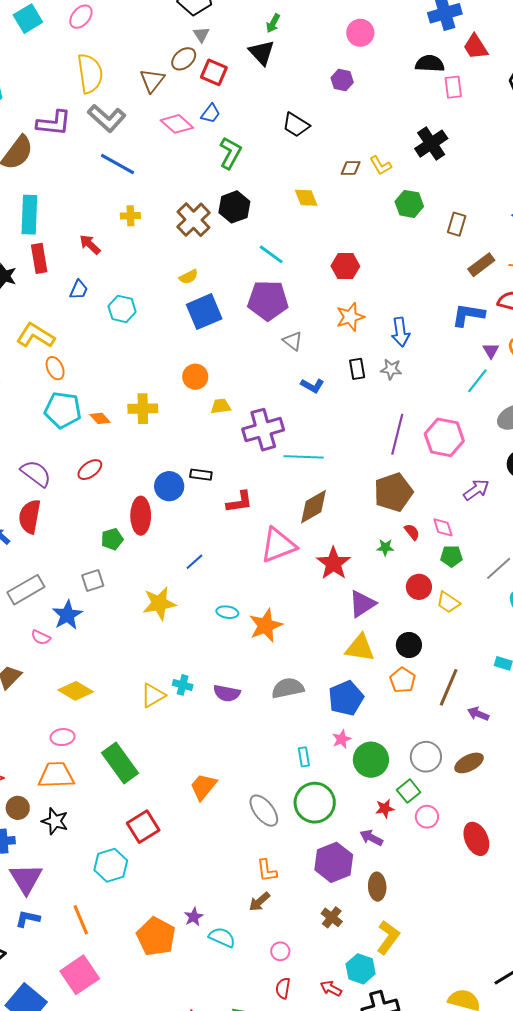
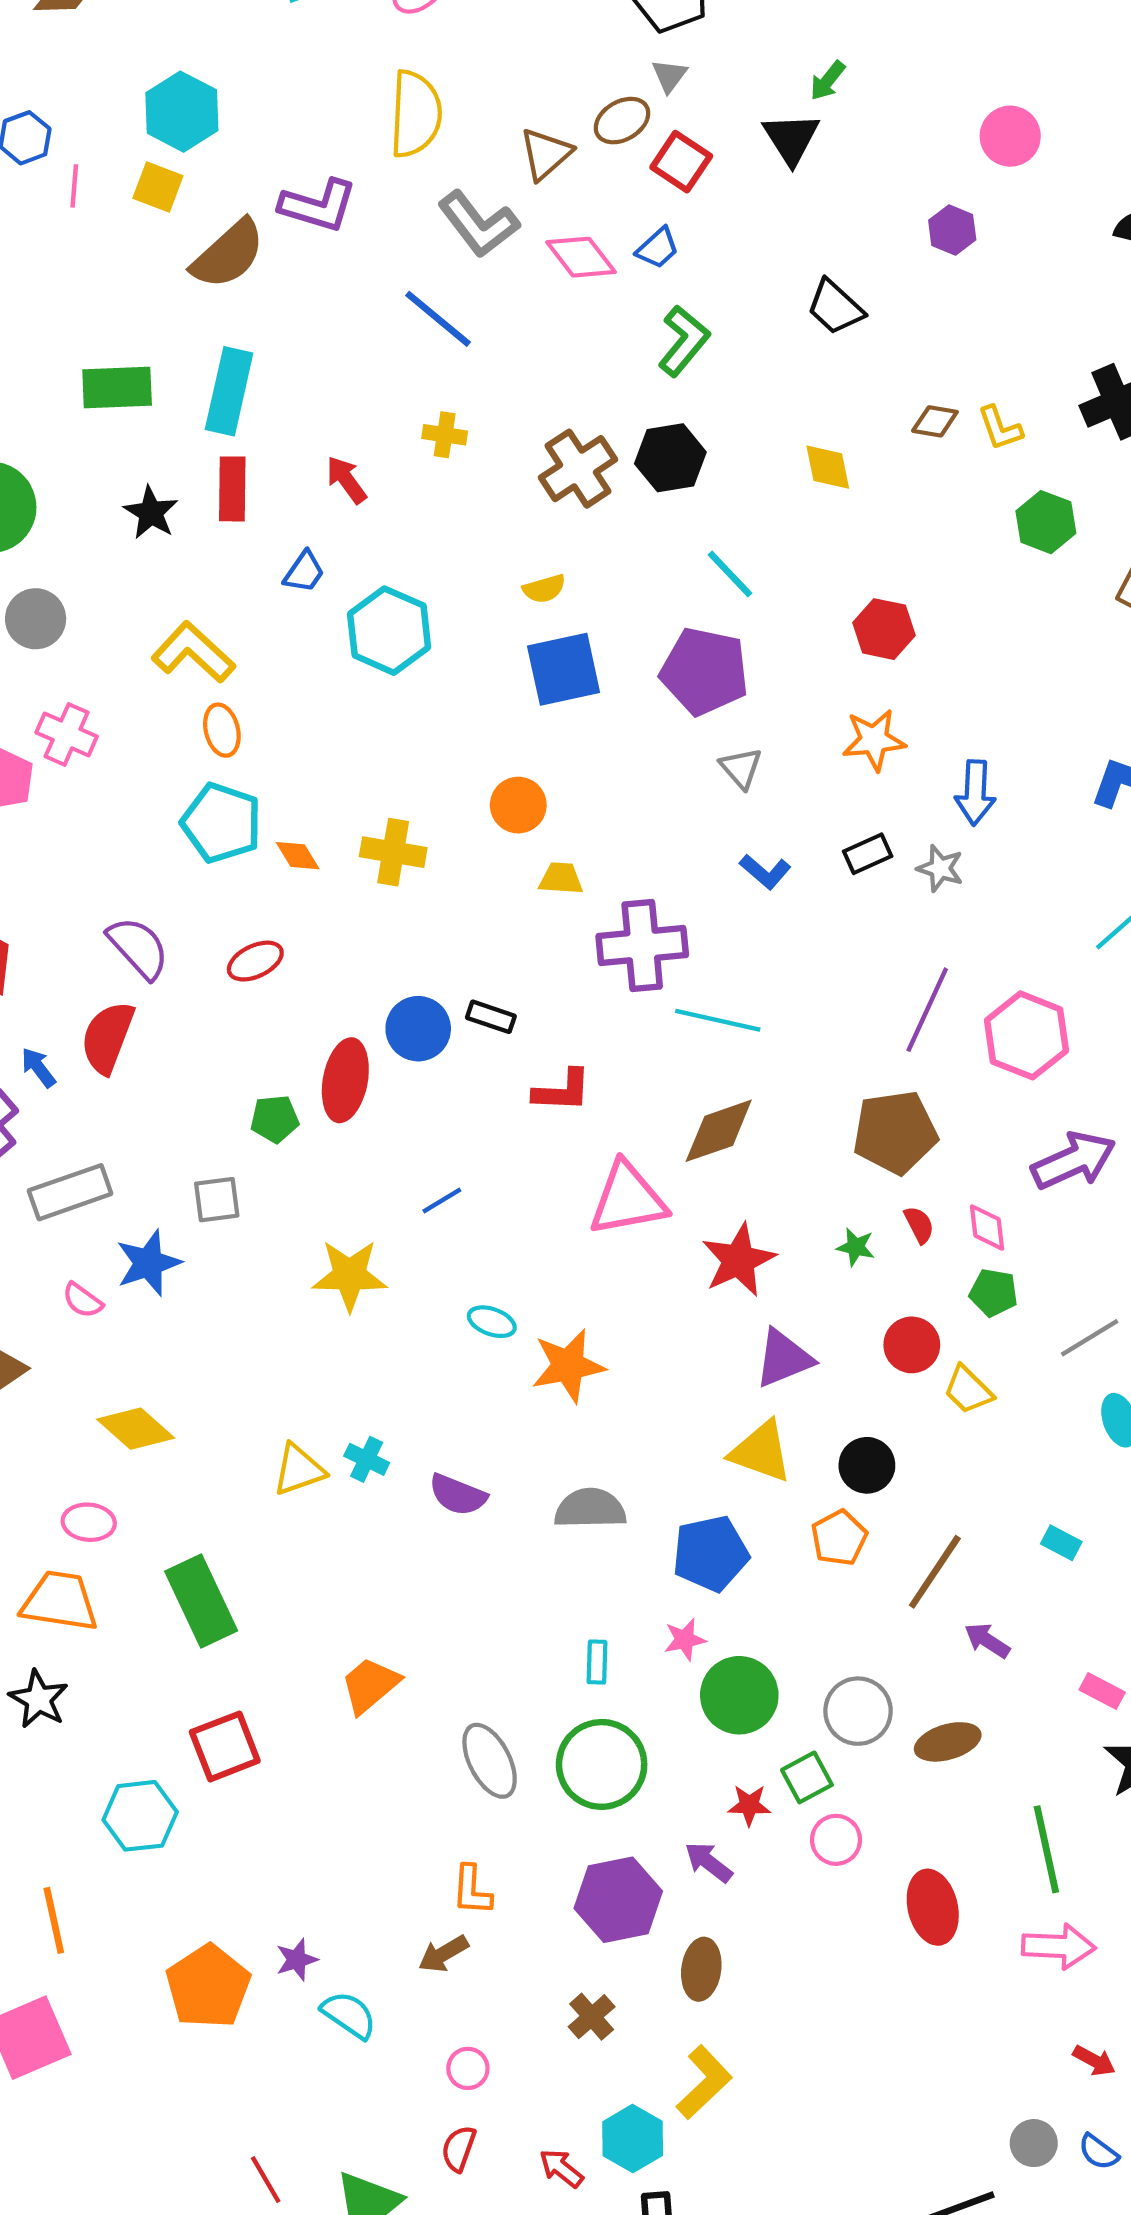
gray L-shape: (107, 118) -> (478, 224), moved
cyan hexagon: (122, 309) -> (389, 631), size x1.4
black rectangle: (357, 369) -> (868, 854), turned 65
purple arrow: (476, 490) -> (1074, 1161), size x1.4

